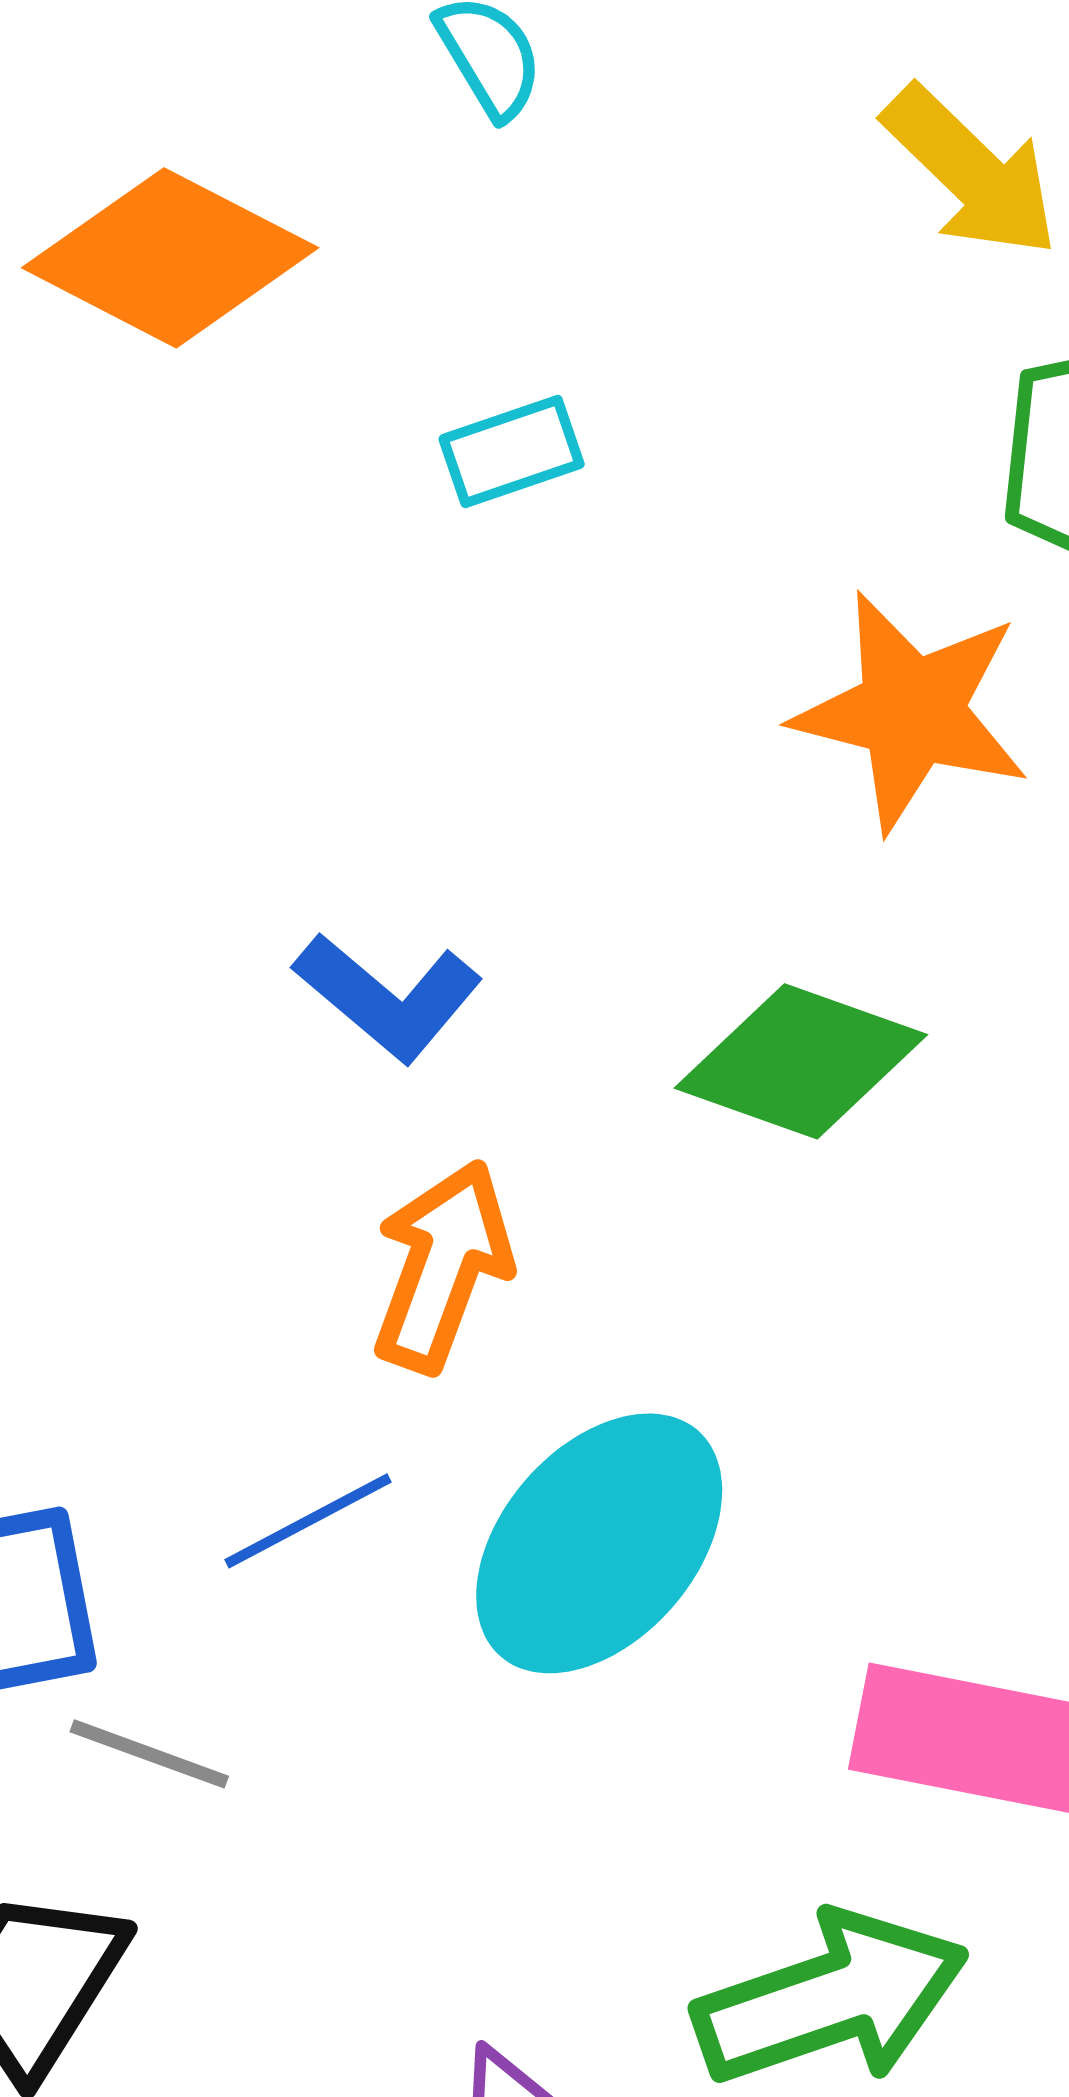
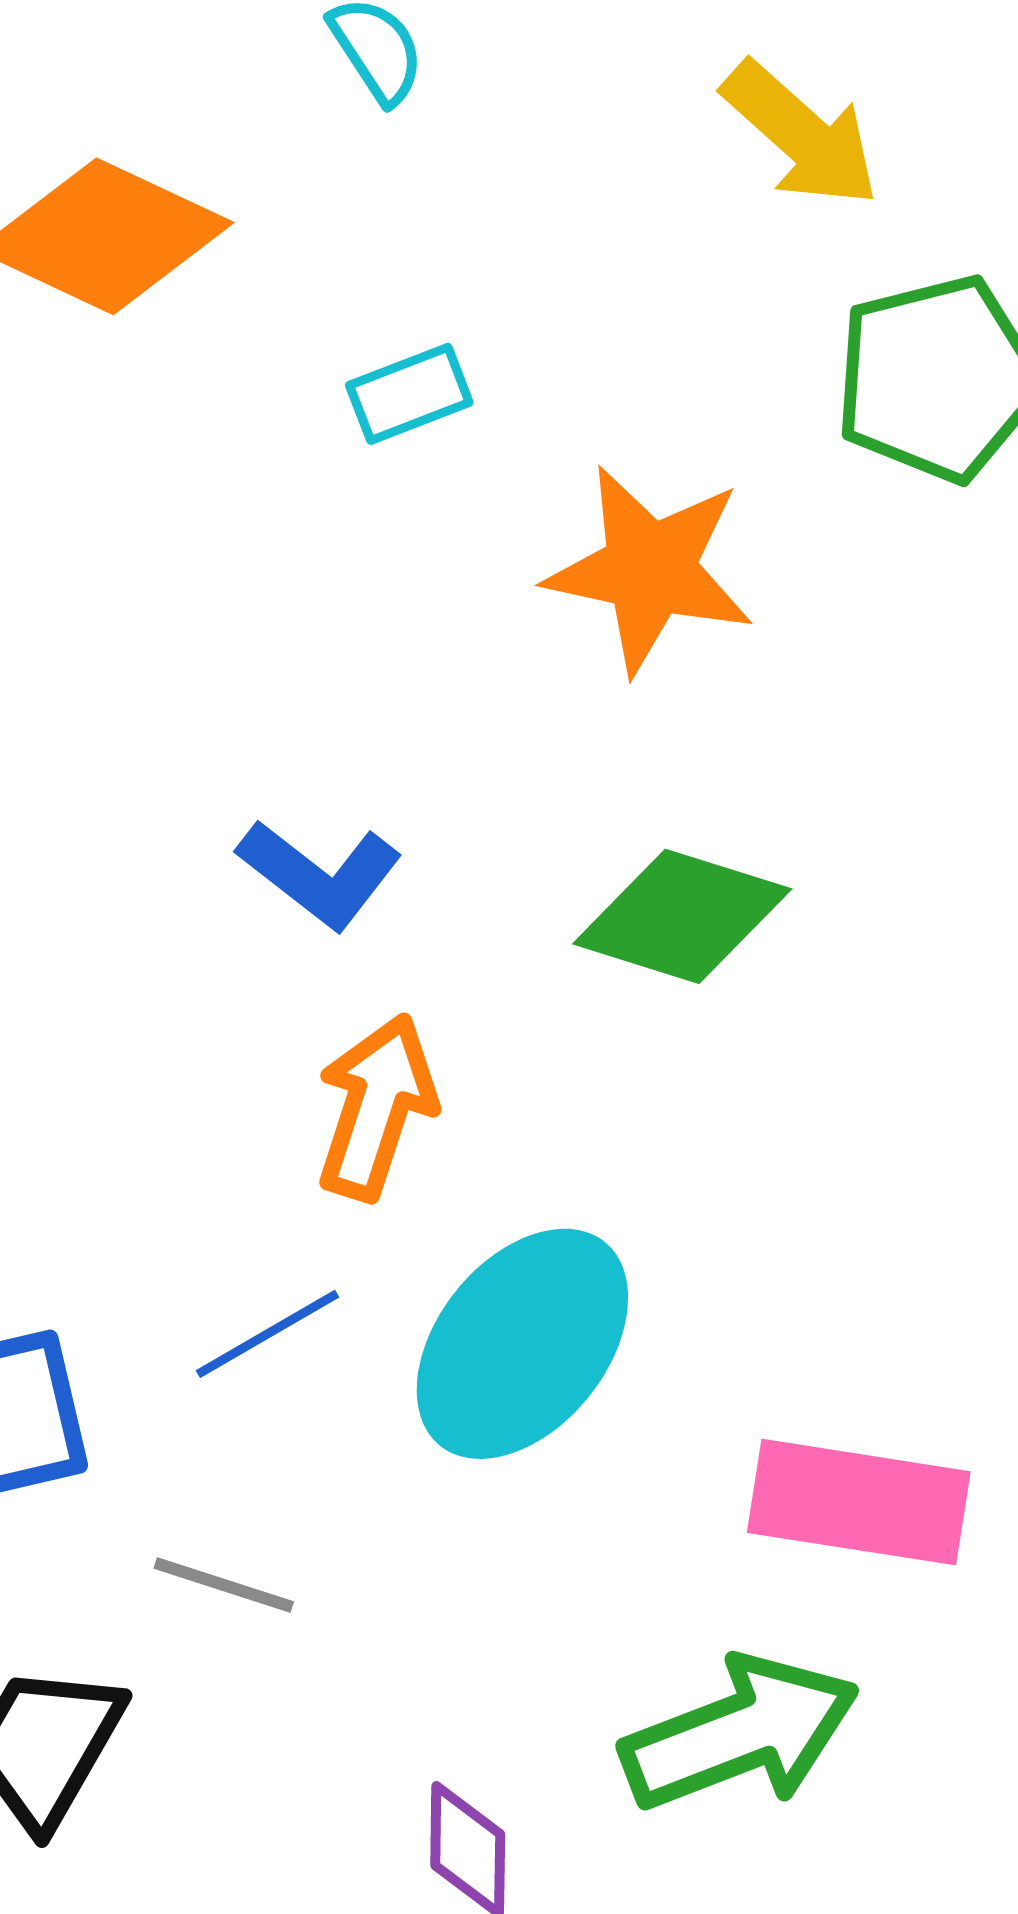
orange star: (911, 711) -> (650, 569), moved
gray line: (149, 1754) -> (224, 1585), moved

